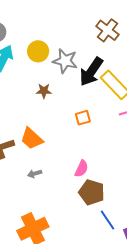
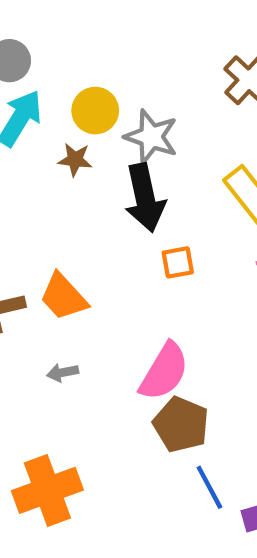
black arrow: (91, 72) -> (145, 198), moved, turned -52
brown star: (44, 91) -> (75, 160), moved
pink semicircle: (81, 169) -> (164, 372), size x1.6

